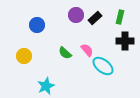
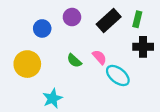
purple circle: (76, 15) -> (72, 17), moved
black rectangle: (95, 18) -> (109, 20), size x1.5
yellow circle: (24, 56) -> (27, 64), size x1.5

